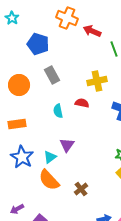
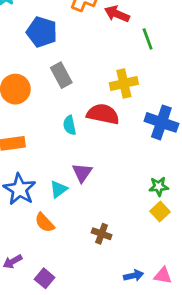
red semicircle: (82, 103) -> (103, 114), size x1.6
orange semicircle: (49, 180) -> (45, 223), moved, size x0.7
brown cross: (81, 189) -> (102, 234), turned -32

